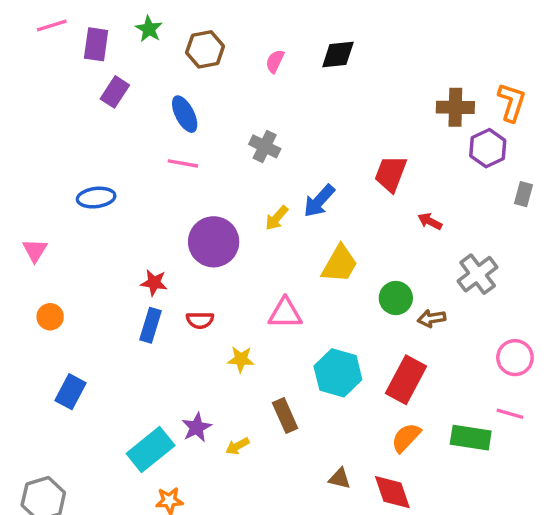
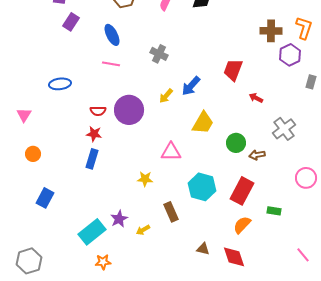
red semicircle: (200, 320) -> (98, 111), moved
pink line: (510, 414) -> (303, 255), moved, turned 35
green rectangle: (471, 438) -> (274, 211), moved, size x0.6

